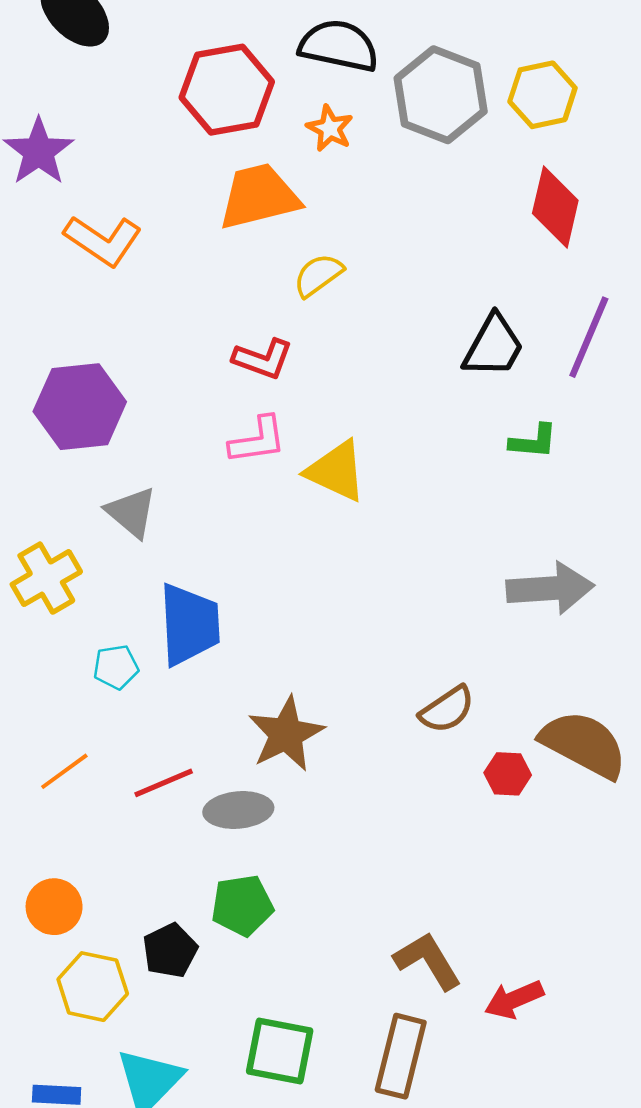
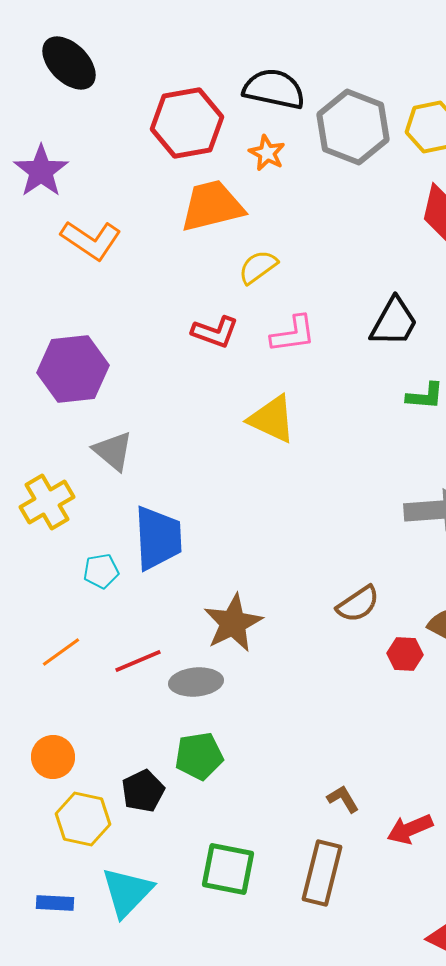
pink L-shape: (258, 440) -> (293, 334), moved
brown L-shape: (428, 961) -> (343, 799), size x0.6

